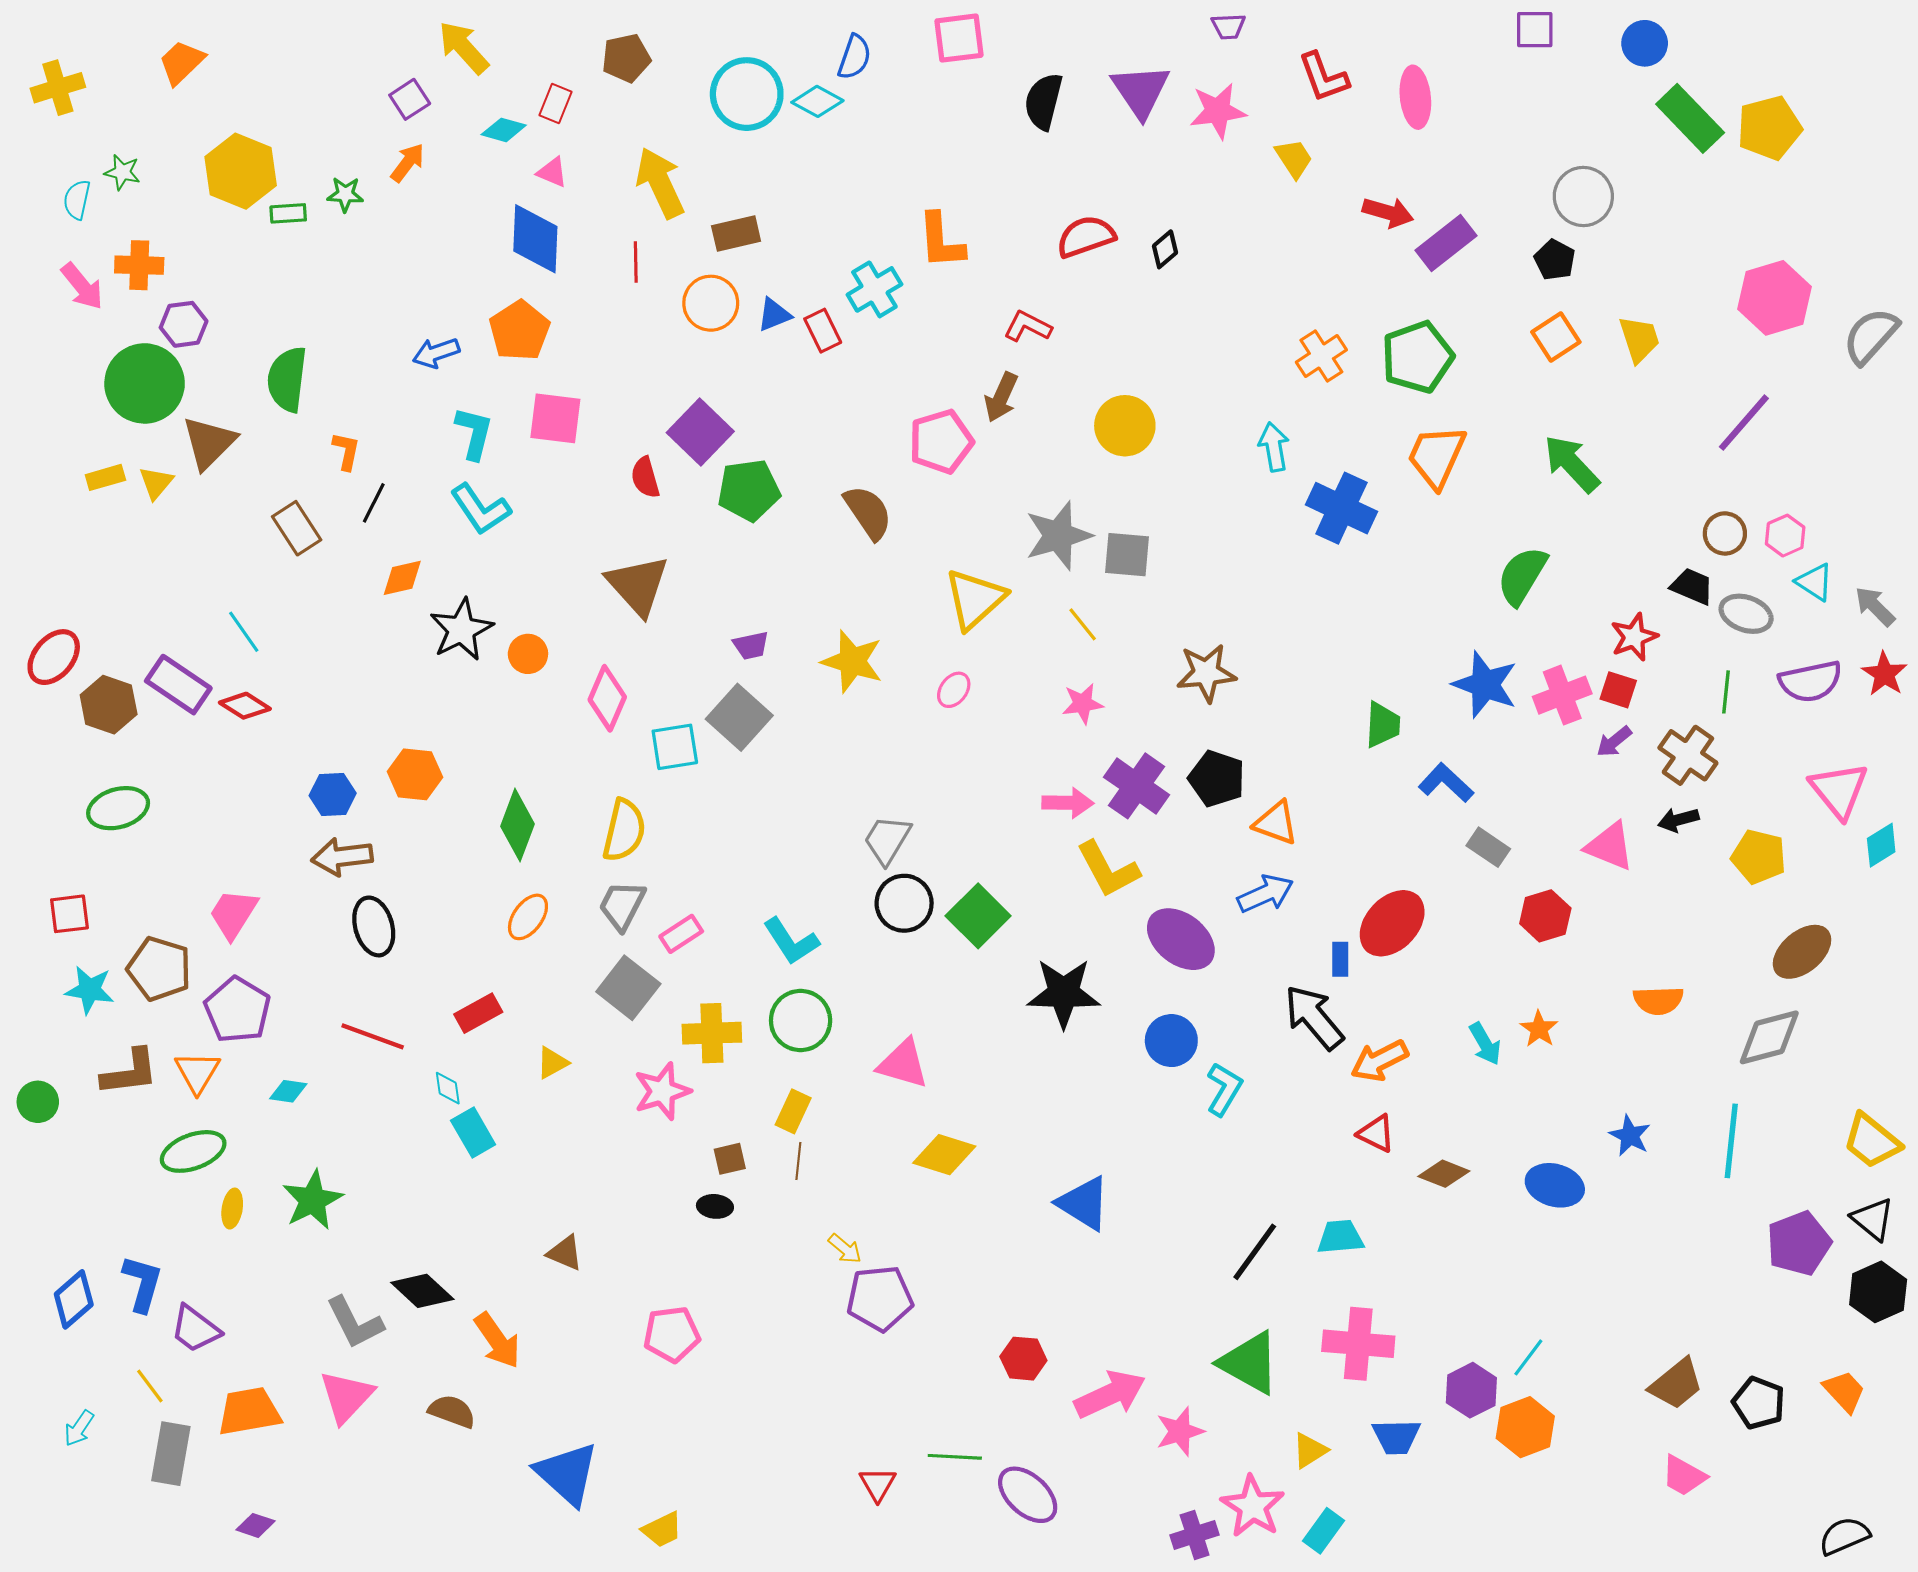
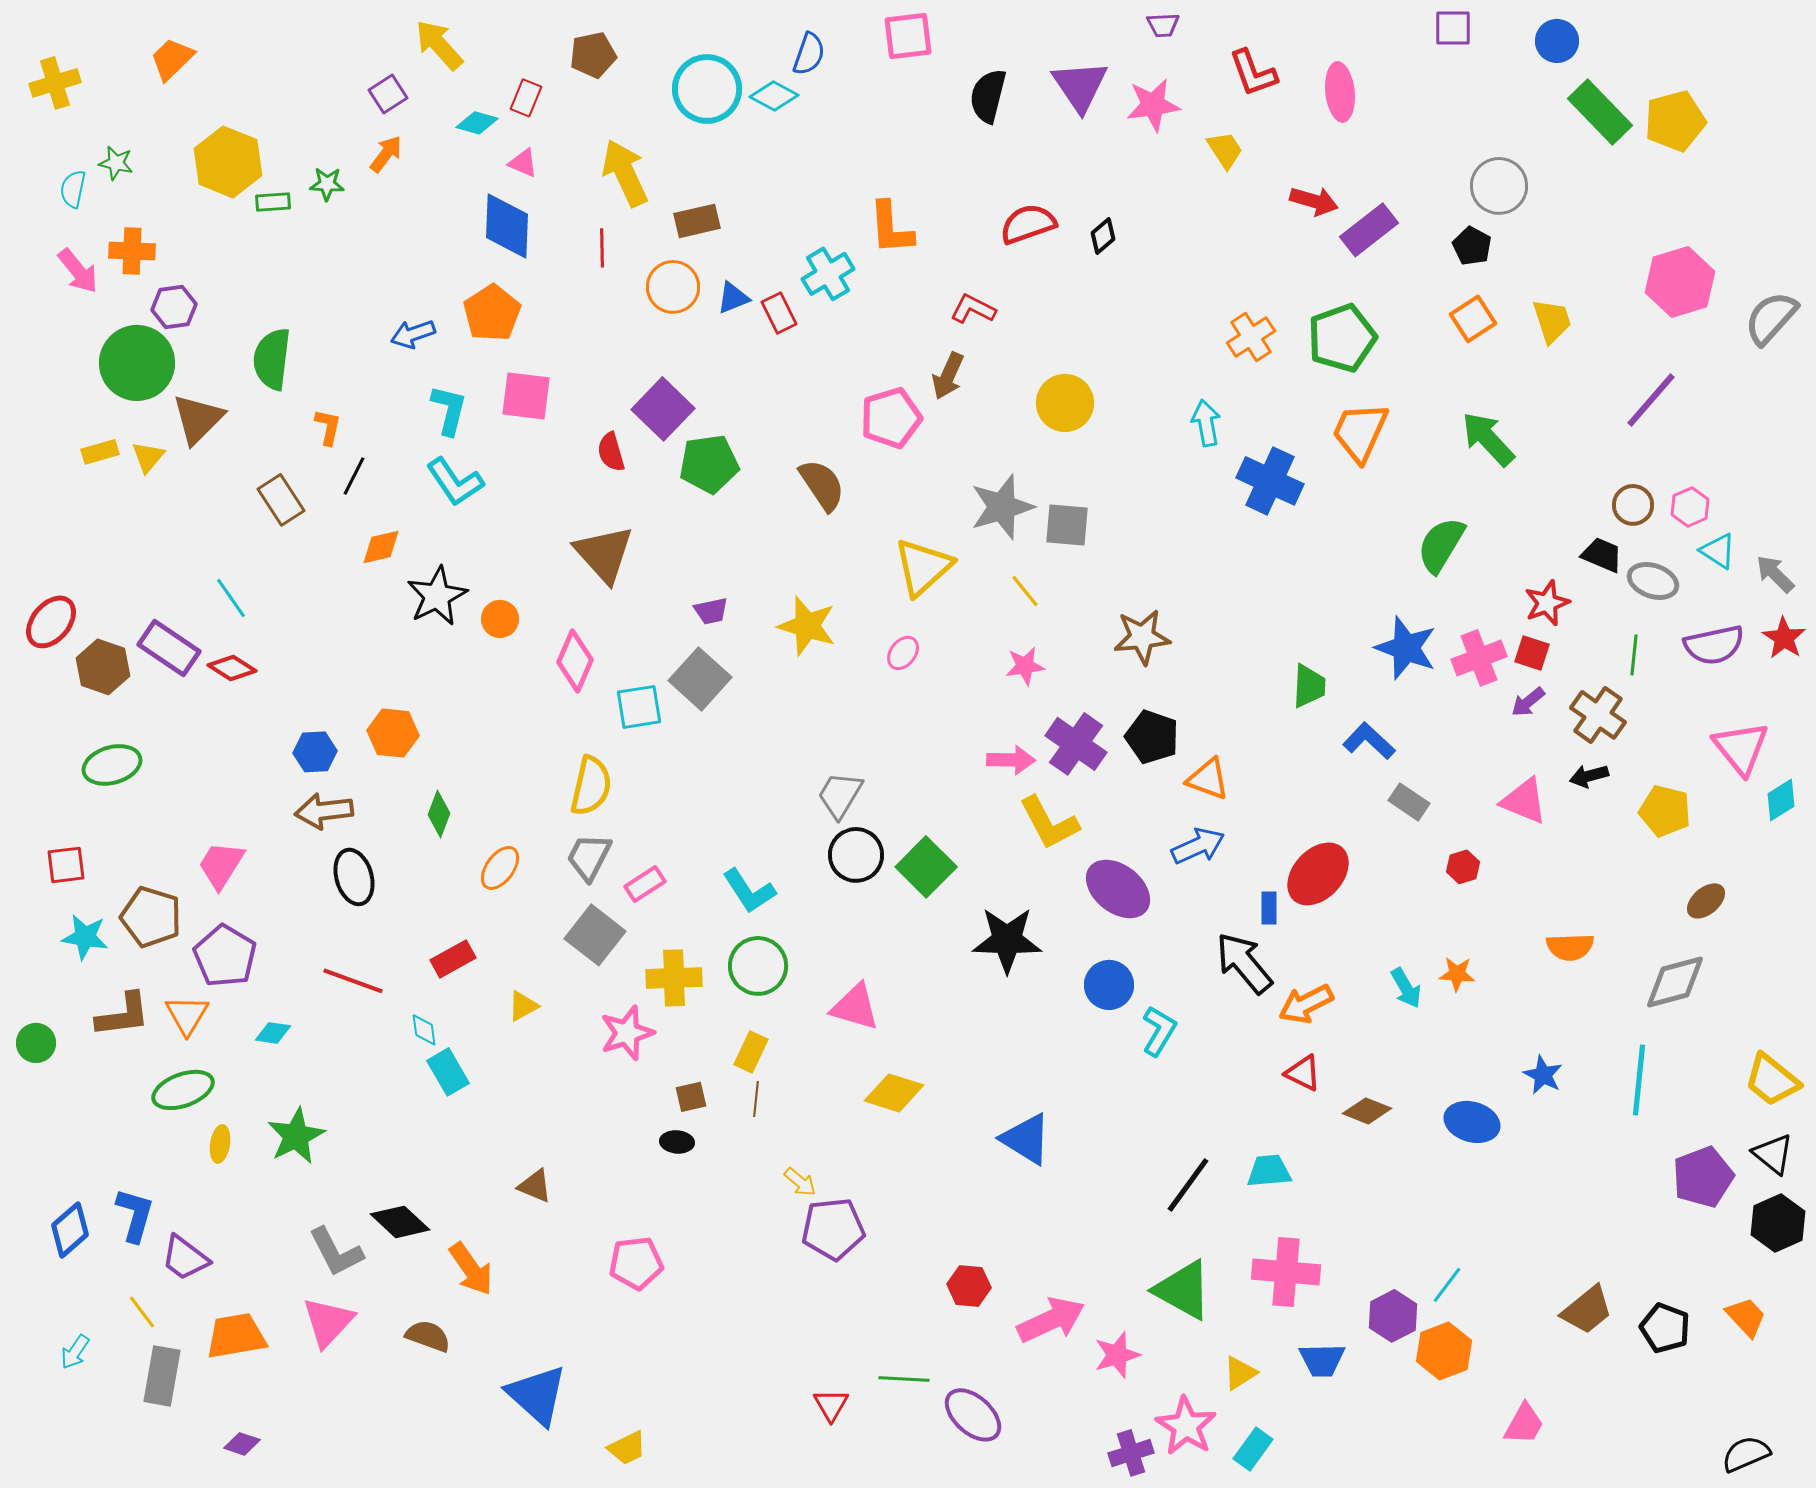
green diamond: (517, 825) -> (439, 814), moved, size x0.7
red hexagon: (1545, 916) -> (1463, 867), size x0.7
brown ellipse: (1802, 952) -> (1706, 901), size x0.7
orange star: (1539, 1029) -> (1457, 974), turned -30
pink trapezoid: (1684, 1476) -> (1524, 1424), moved, turned -90

